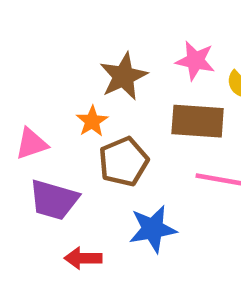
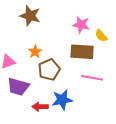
brown star: (123, 76) -> (30, 16), moved, turned -30
red arrow: (83, 258) -> (40, 107), moved

